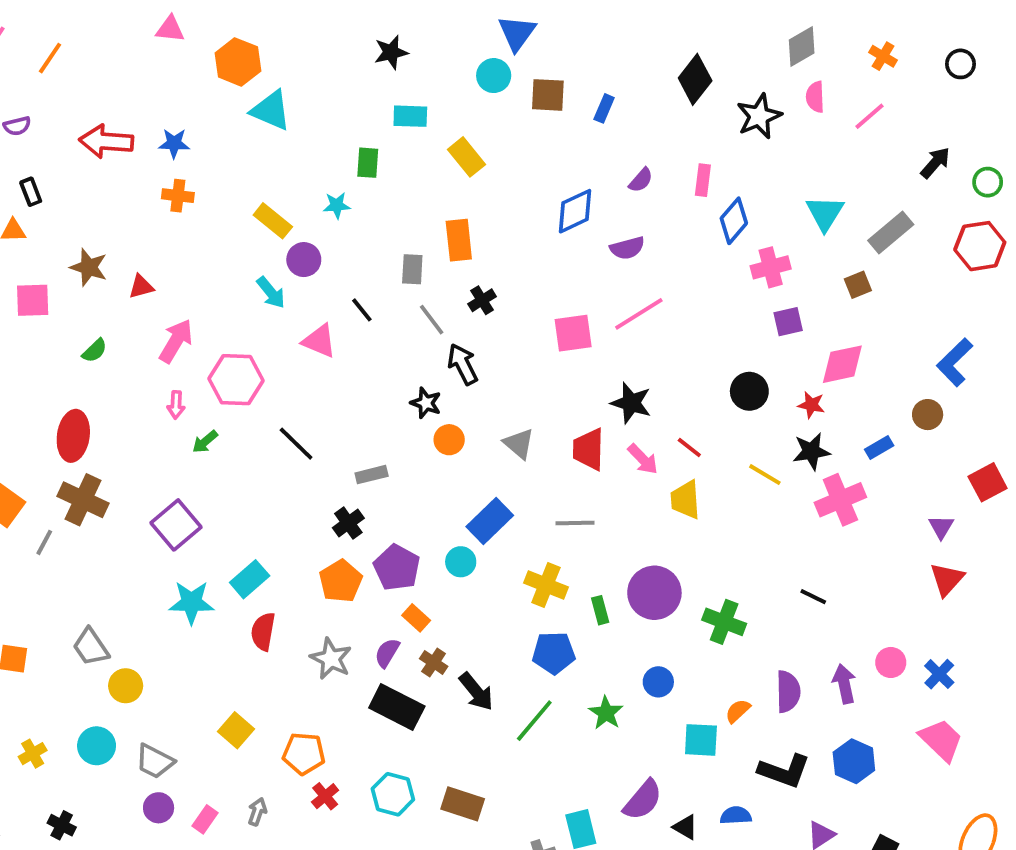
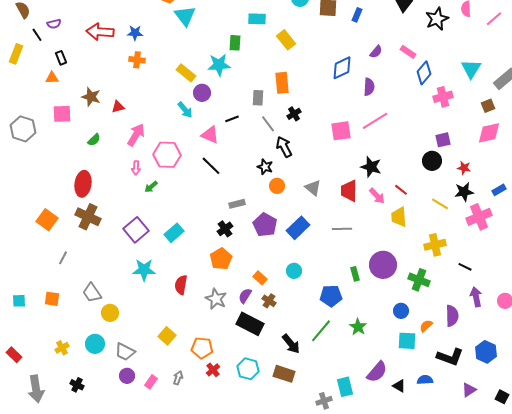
cyan triangle: (271, 110) -> (185, 16), turned 30
pink rectangle: (703, 180) -> (408, 52), turned -63
cyan star: (337, 205) -> (219, 65), size x1.6
purple semicircle: (627, 248) -> (369, 87), turned -72
black line: (362, 310) -> (232, 119), turned -72
purple square: (788, 322) -> (443, 140), moved
pink diamond: (842, 364) -> (489, 133), moved
black line: (296, 444) -> (211, 166), moved
gray line: (44, 542) -> (63, 258), moved
cyan circle: (461, 562) -> (294, 271), moved
purple pentagon: (397, 568) -> (265, 225), moved
cyan rectangle: (250, 579) -> (174, 233), moved
yellow cross: (546, 585) -> (435, 245), moved, turned -35
blue circle: (658, 682) -> (401, 311), moved
purple arrow: (844, 684) -> (476, 297), moved
black arrow: (476, 692) -> (291, 344), moved

